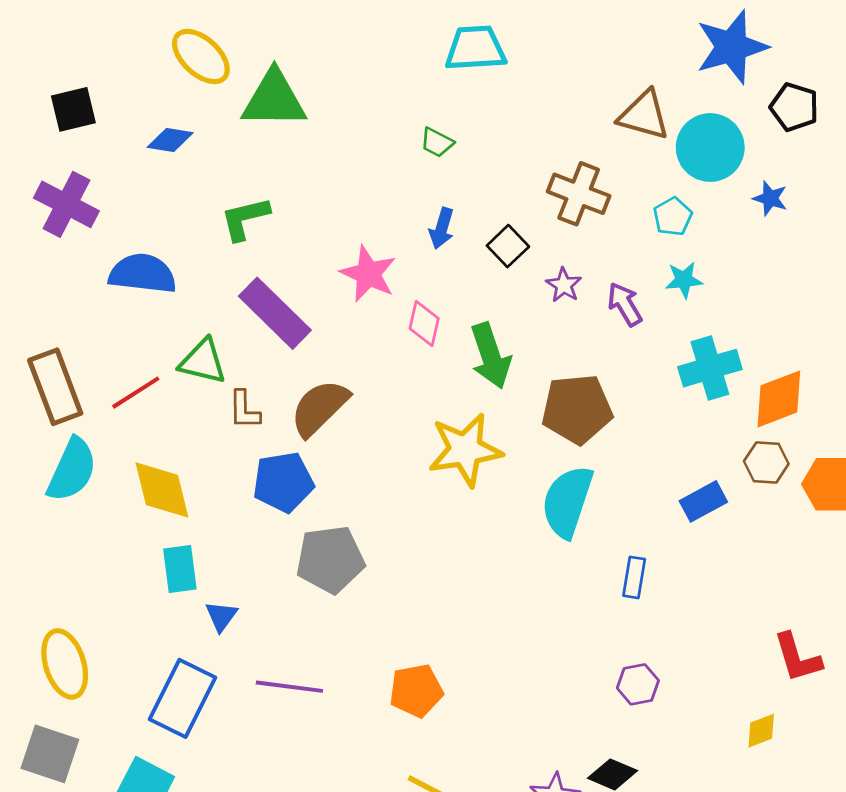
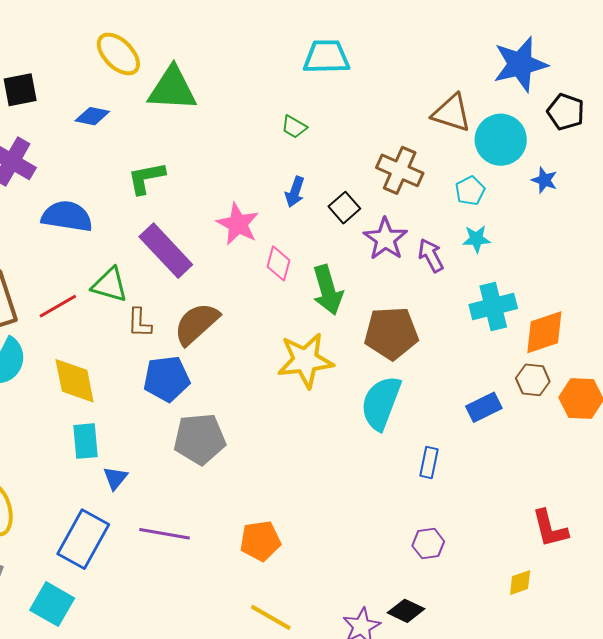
purple star: (564, 285) -> (385, 239), size x1.6

